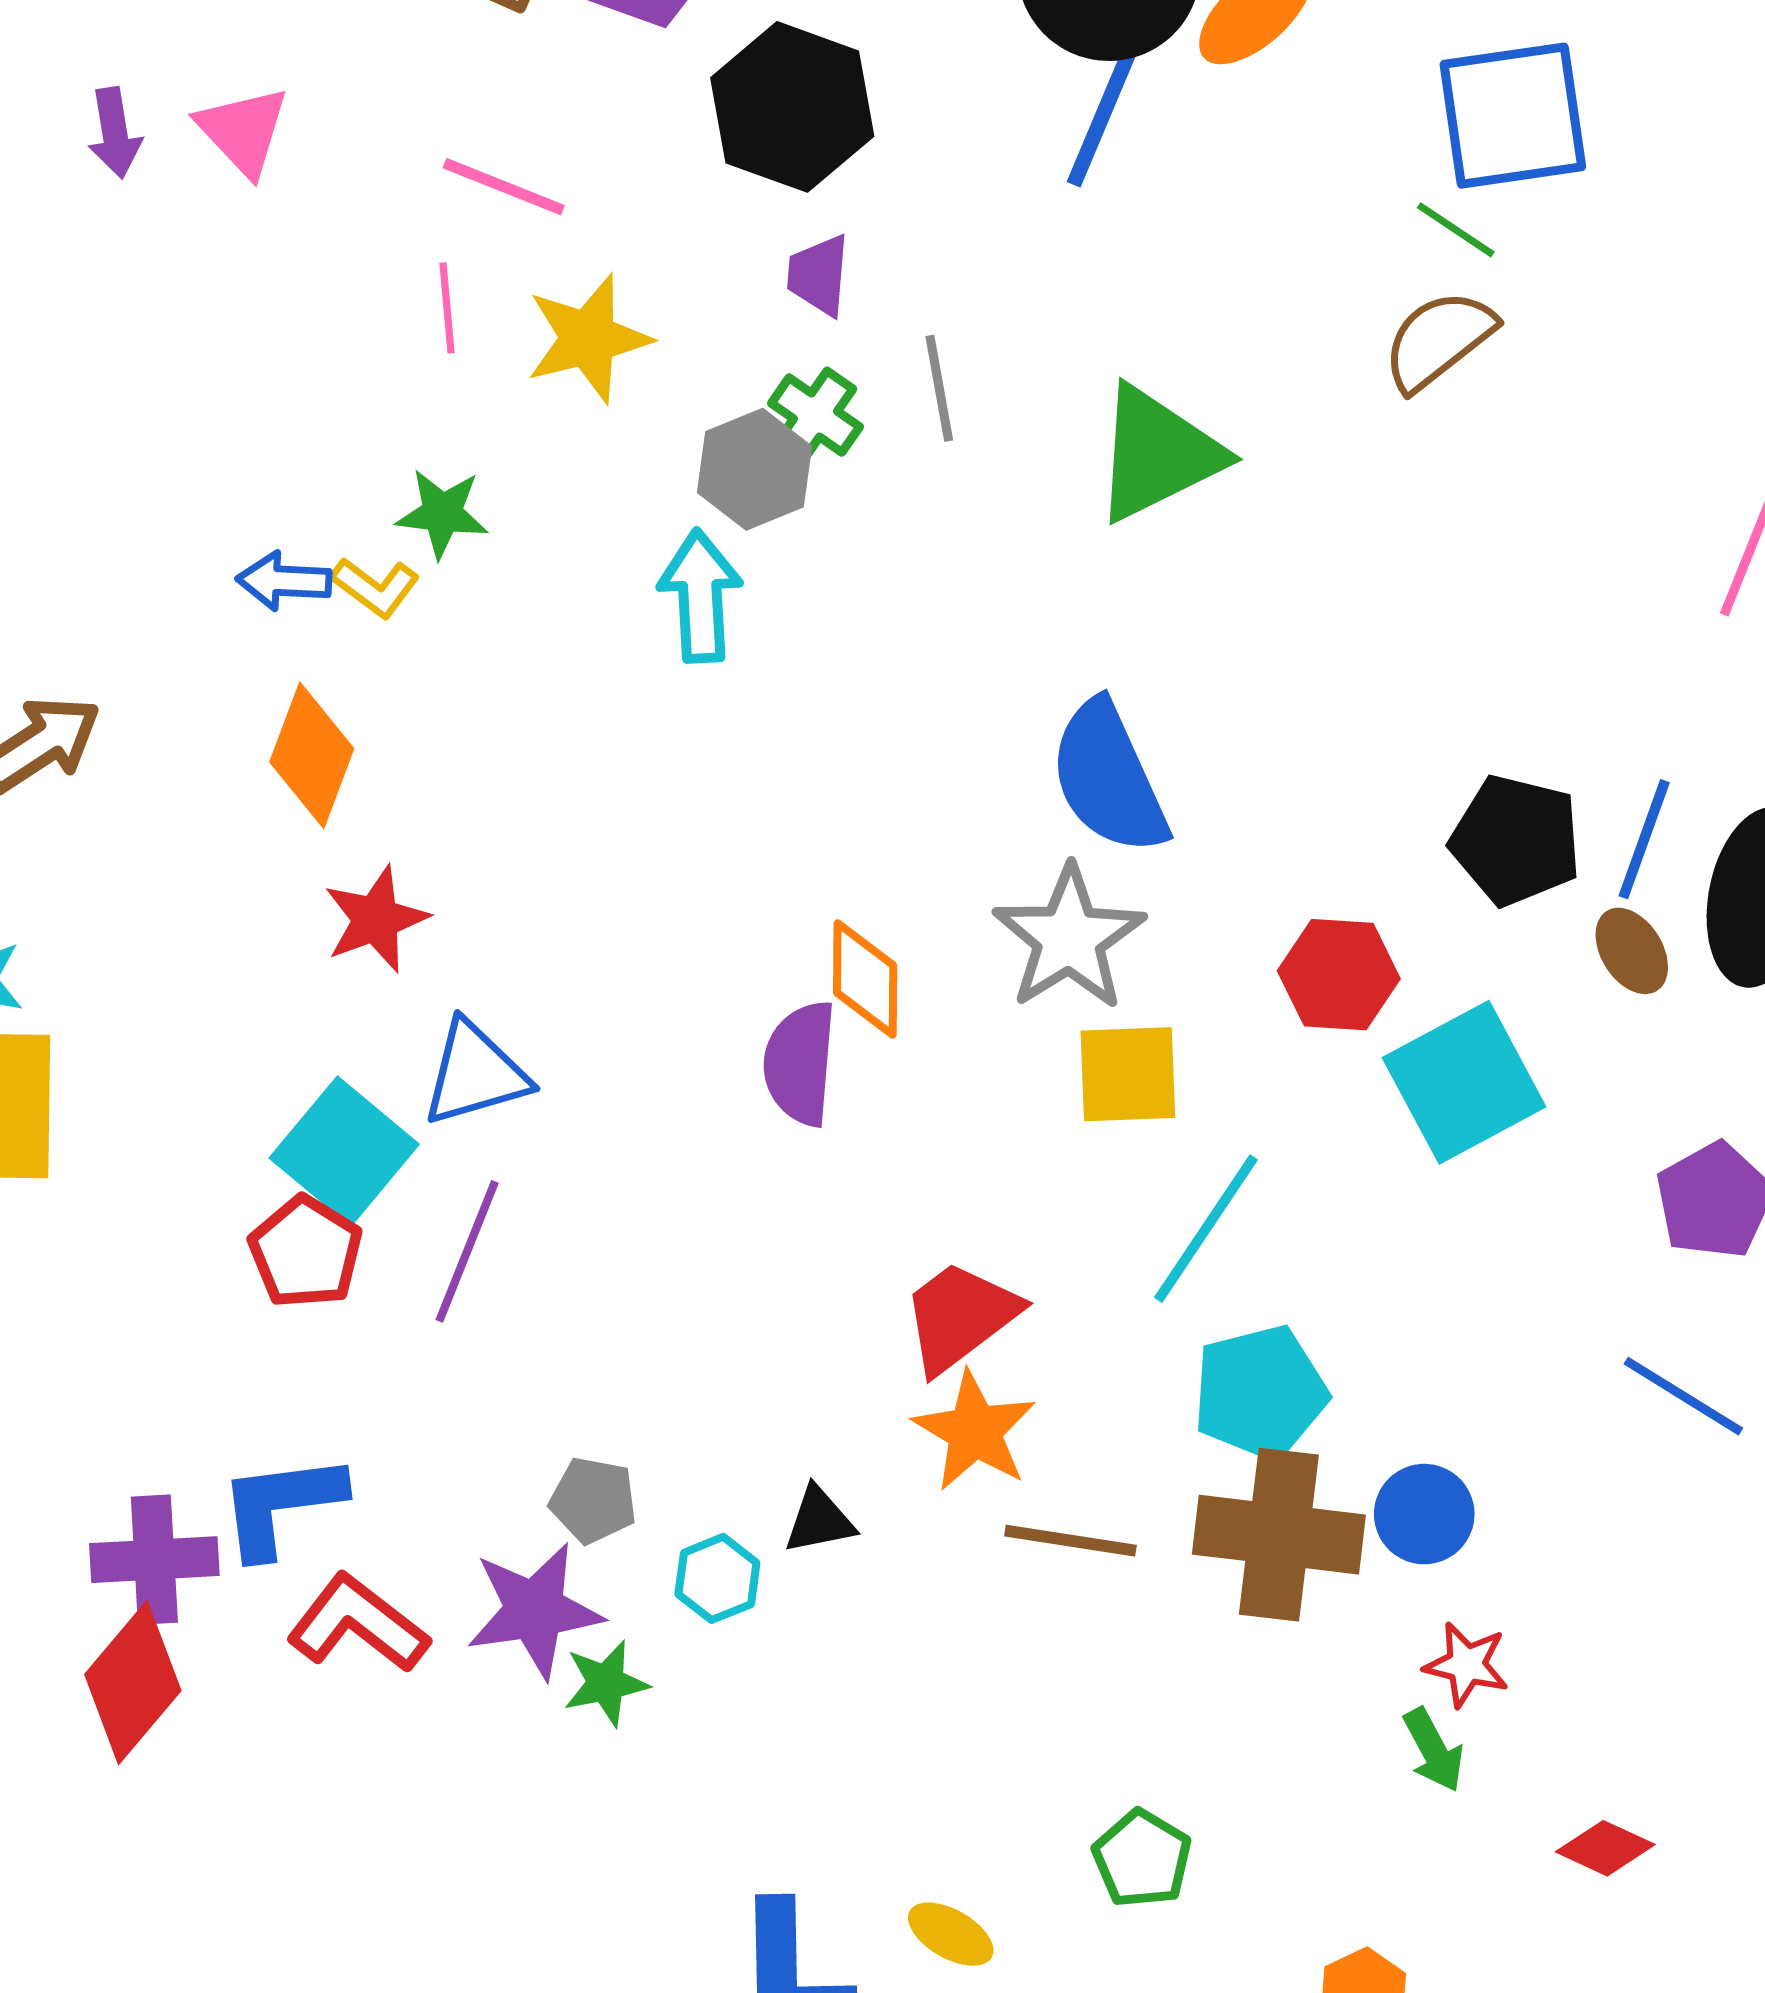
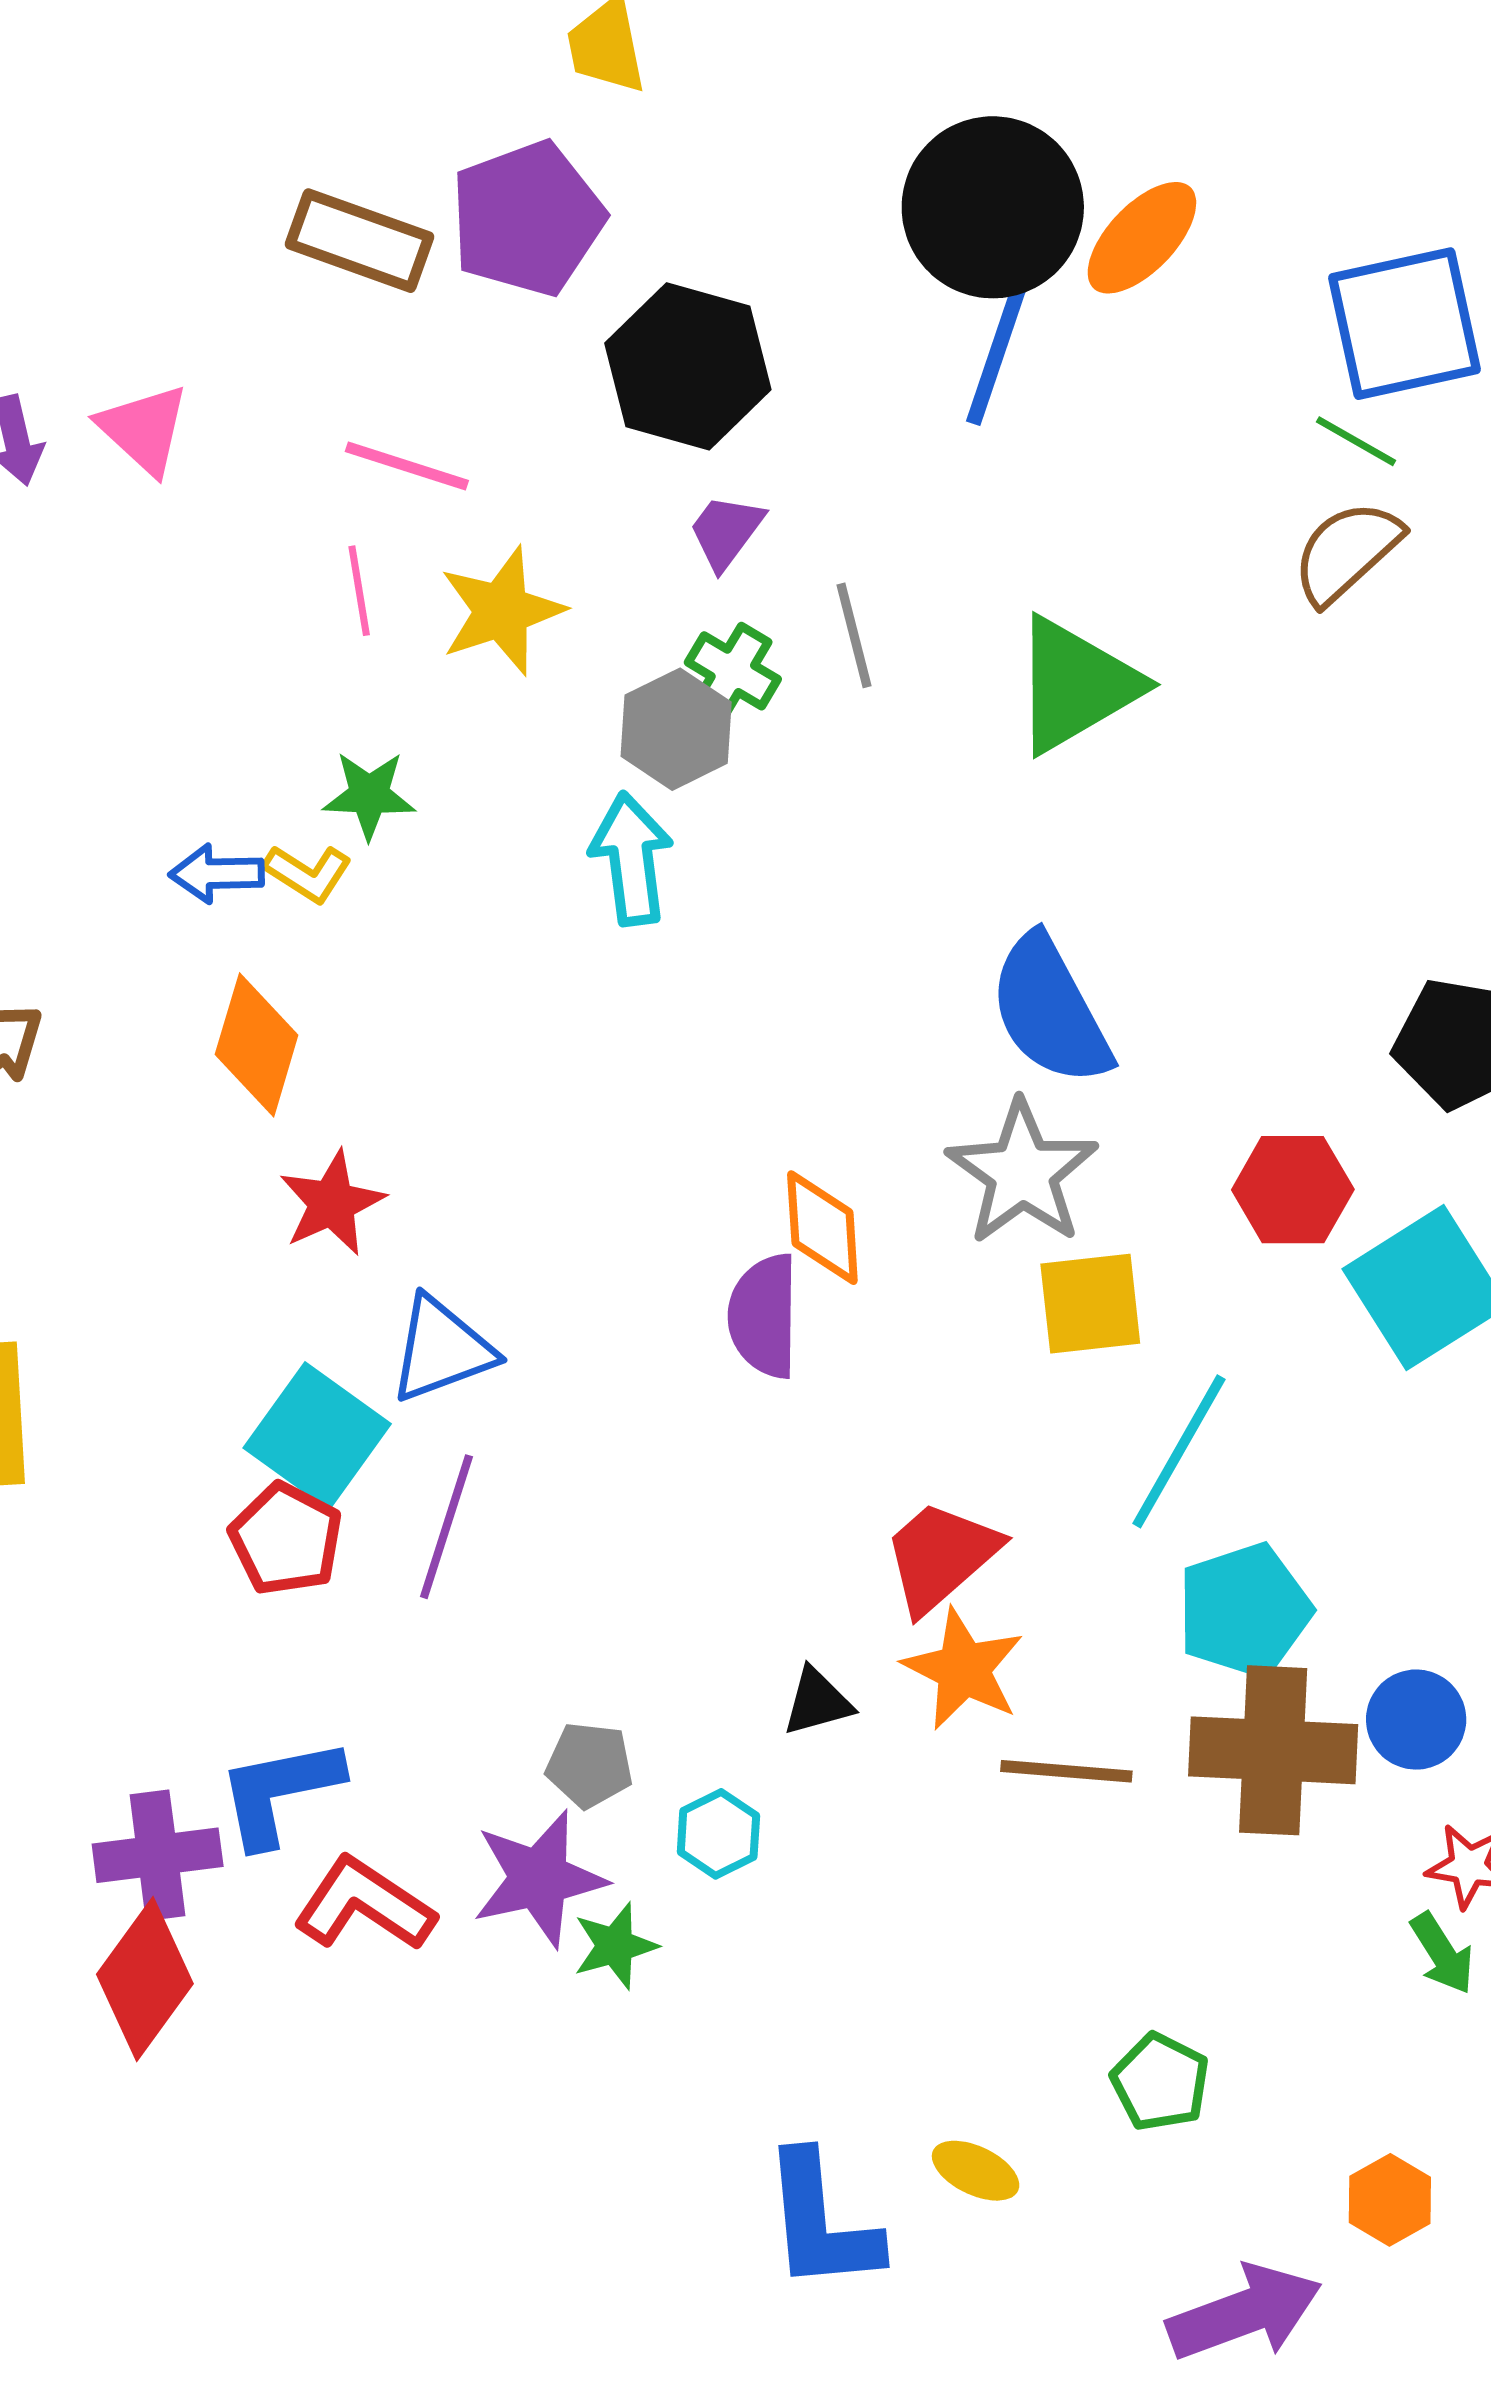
purple trapezoid: (819, 275) -> (726, 532), turned 36
black triangle: (819, 1520) -> (817, 1702), moved

